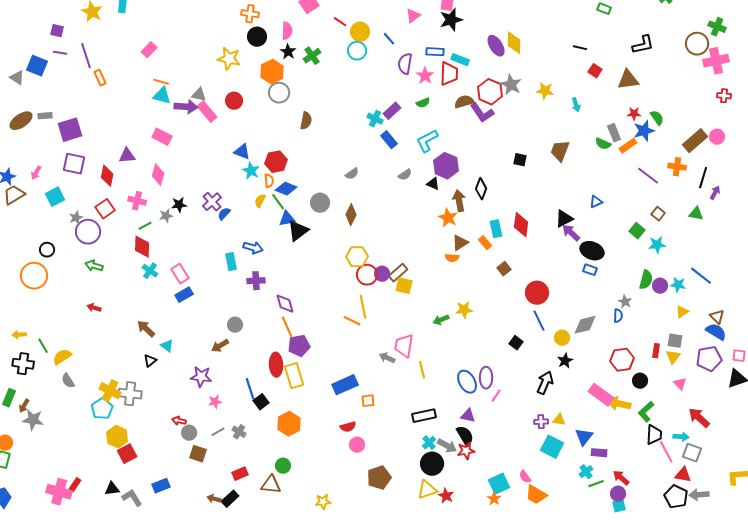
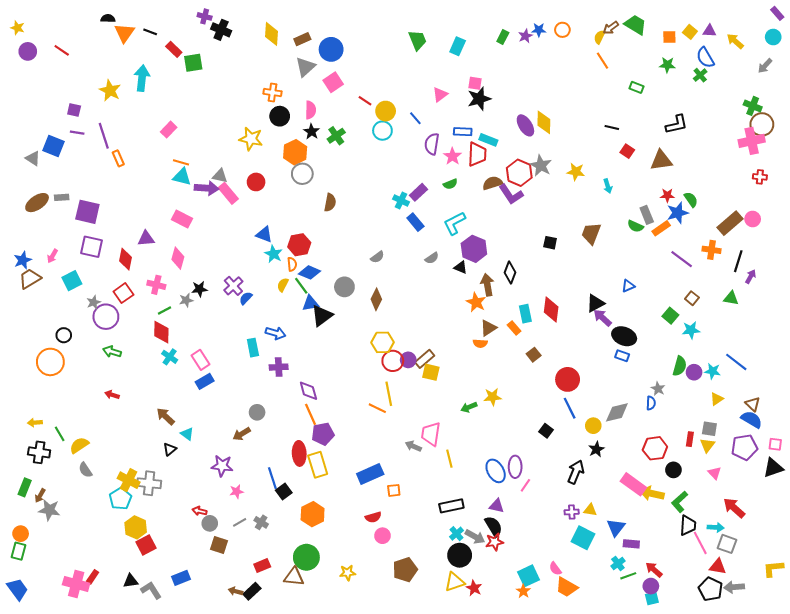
brown circle: (697, 44) -> (762, 124), moved
purple square: (70, 130) -> (87, 212), turned 30
green circle: (283, 466) -> (306, 557), size x1.6
yellow star: (323, 502) -> (348, 573), moved

